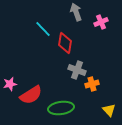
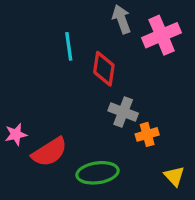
pink cross: (101, 22) -> (162, 35), size x1.6
cyan line: (43, 29) -> (69, 46), turned 36

